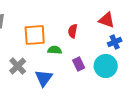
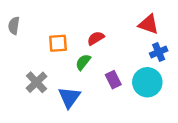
red semicircle: (73, 31) -> (96, 38), moved, turned 48
orange square: (35, 35) -> (58, 43), size x0.7
green semicircle: (55, 50) -> (83, 62), turned -56

